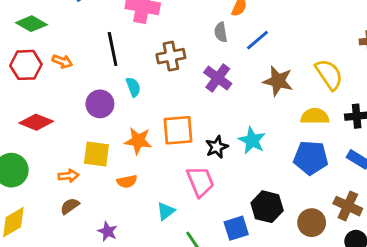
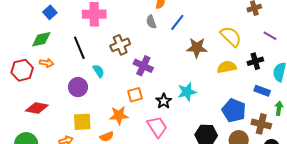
green diamond: (31, 24) -> (41, 39), moved, turned -30
purple cross: (218, 78) -> (143, 66), moved
orange square: (178, 130) -> (135, 95), size x0.7
cyan star: (252, 140) -> (187, 92), turned -30
orange star: (138, 141) -> (119, 115), moved
blue pentagon: (311, 158) -> (234, 110), moved, turned 30

